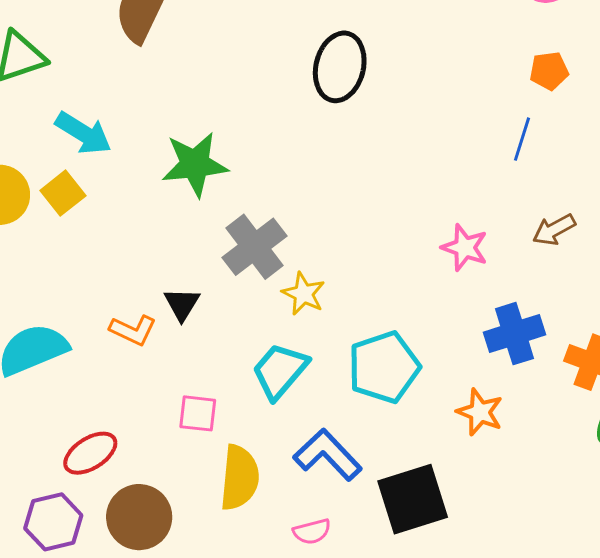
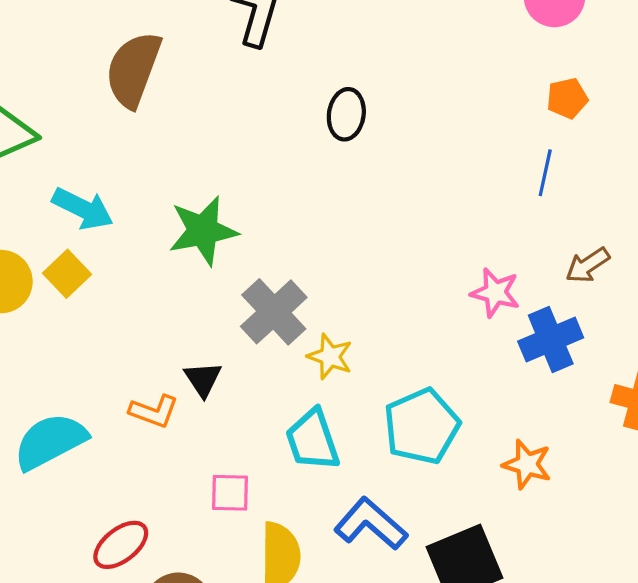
black ellipse: (340, 67) -> (346, 114), size x0.7
blue cross: (515, 334) -> (551, 340), moved
cyan trapezoid: (280, 371) -> (312, 440), turned -54

